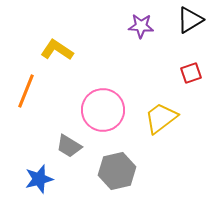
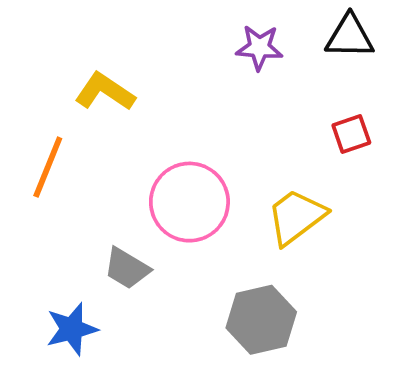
black triangle: (190, 20) -> (350, 36), turned 32
gray hexagon: (117, 171) -> (261, 320), moved

